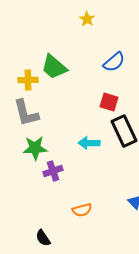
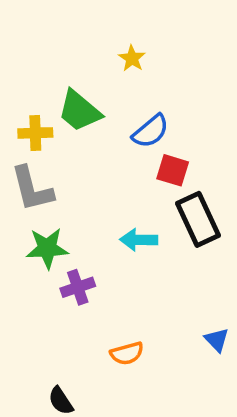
yellow star: (87, 19) -> (132, 58), moved
blue semicircle: (114, 62) -> (151, 131), moved

